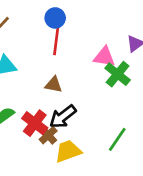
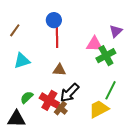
green cross: (118, 74) -> (106, 56), turned 30
green line: (117, 139) -> (111, 90), moved
yellow trapezoid: (68, 151) -> (99, 109), moved

